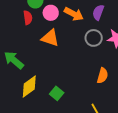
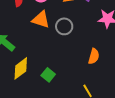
gray circle: (94, 38) -> (64, 26), moved

